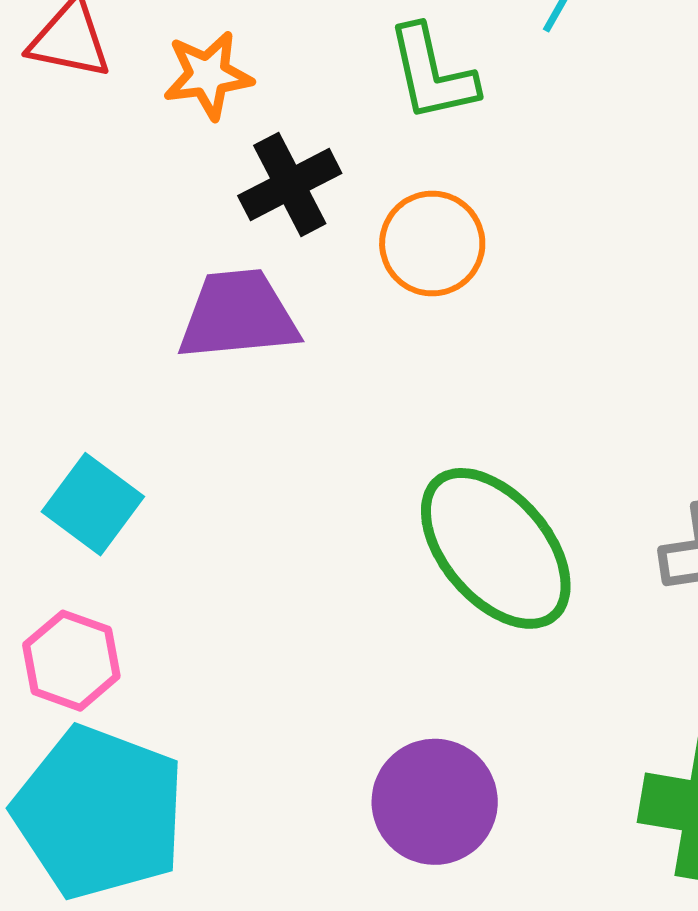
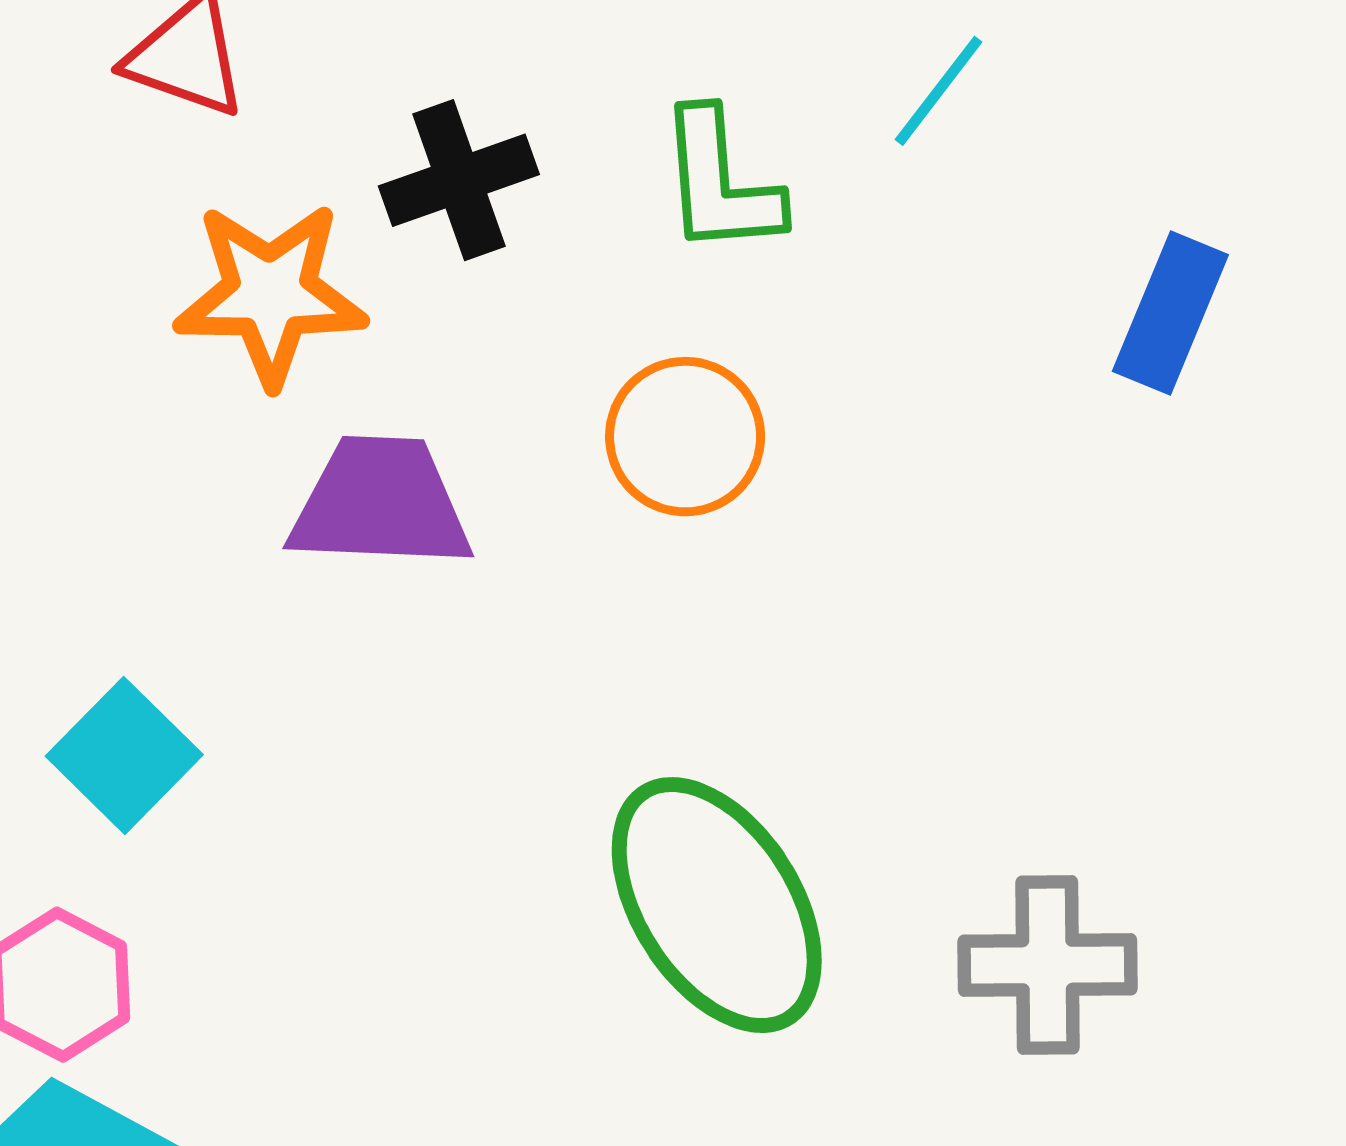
orange star: (208, 75) -> (270, 294), moved, size x1.4
black cross: (290, 185) -> (459, 180), moved

